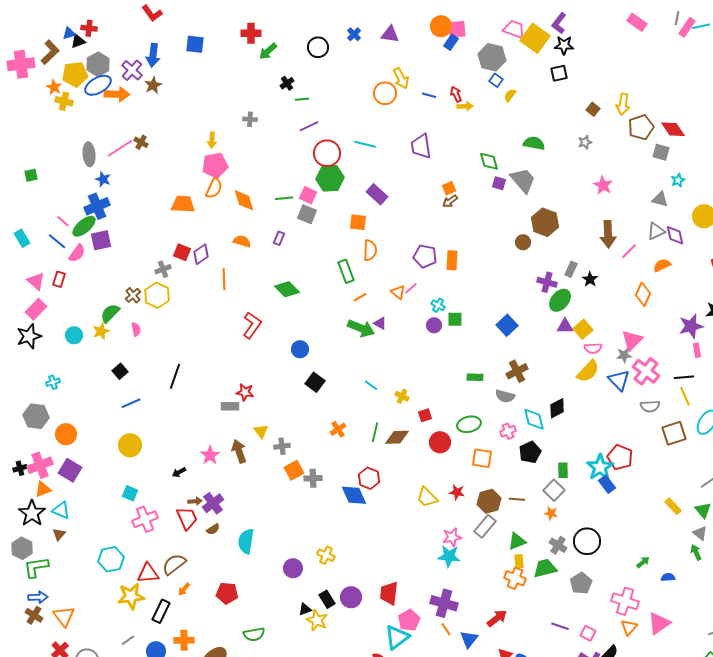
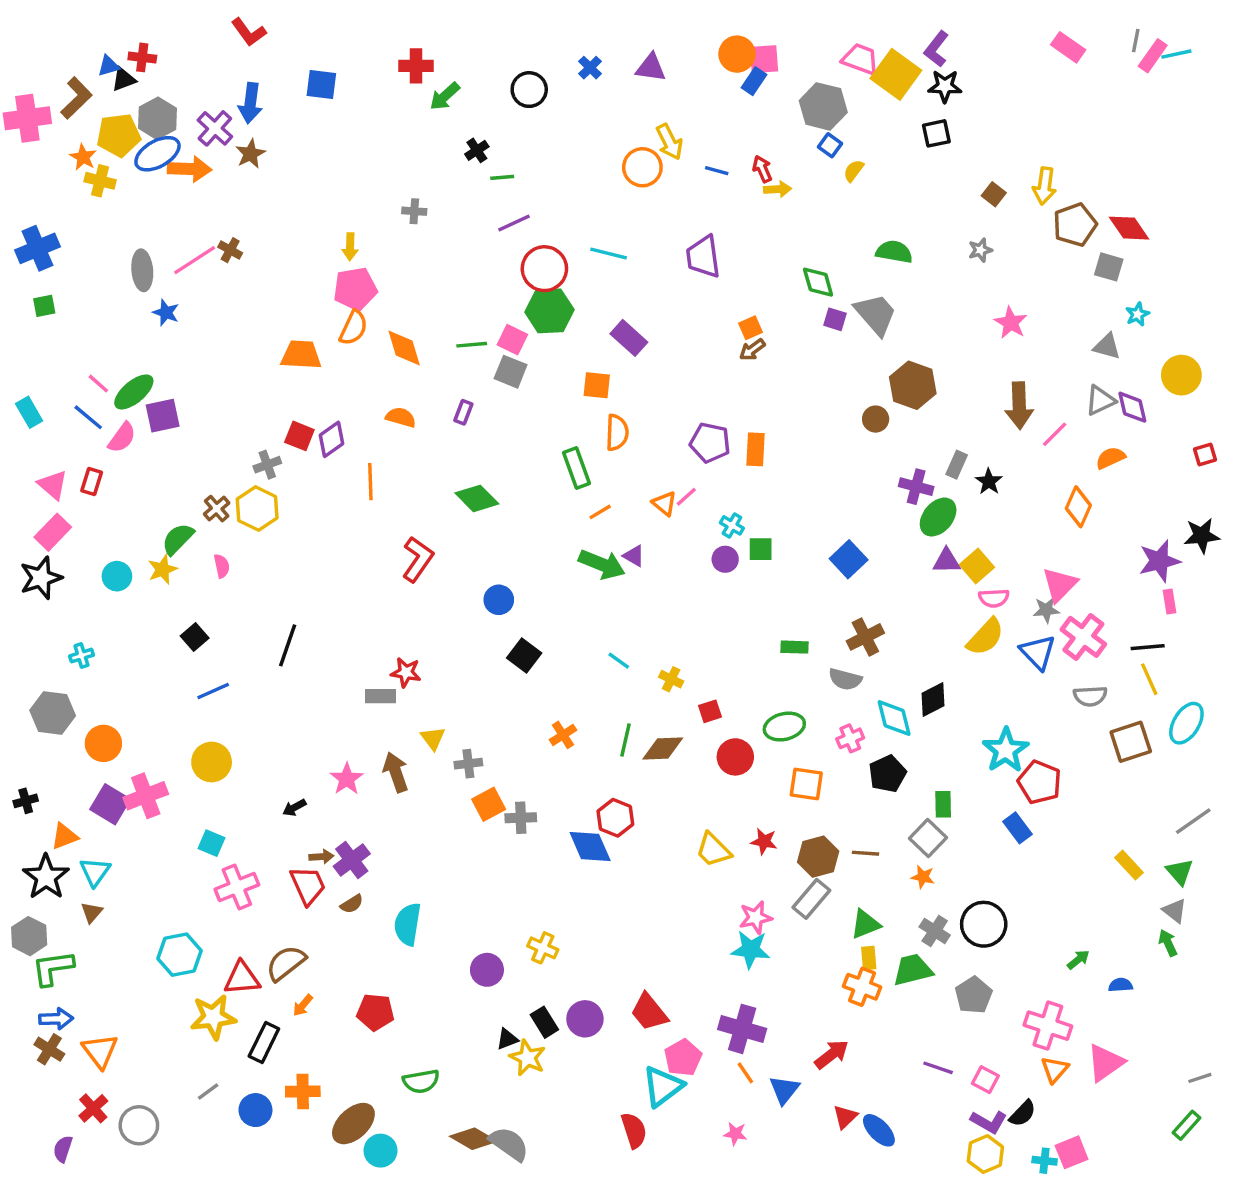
blue cross: (97, 206) -> (38, 248), moved
pink cross: (40, 465) -> (146, 796), moved
cyan star: (600, 467) -> (1006, 750), moved
cyan triangle: (61, 510) -> (95, 872), turned 42
red trapezoid: (389, 593) -> (649, 1012), turned -45

